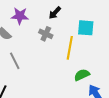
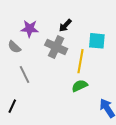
gray cross: (46, 34) -> (56, 47), size x1.5
green semicircle: (82, 75) -> (80, 86), moved

